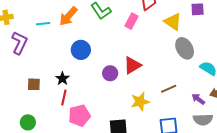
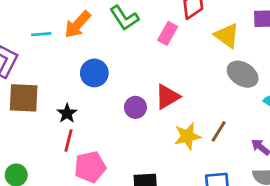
gray ellipse: (185, 48) -> (243, 74), turned -30
brown square: (34, 84) -> (24, 98), moved, size x1.6
brown line: (169, 89) -> (219, 131), turned -35
yellow star: (140, 102) -> (187, 136), moved

